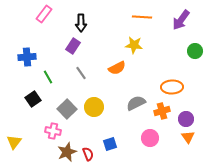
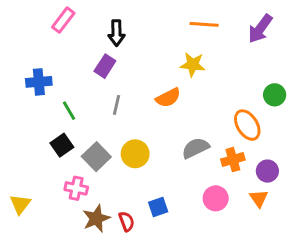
green circle: (195, 51) -> (275, 95), moved
gray line: (81, 73) -> (116, 105), turned 48
orange ellipse: (172, 87) -> (247, 125), turned 60
black square: (33, 99) -> (62, 145), moved
orange triangle: (188, 137) -> (259, 198), moved

